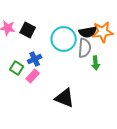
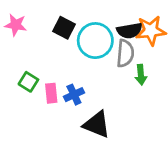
black square: (28, 30) -> (64, 28), moved
blue cross: (35, 59) -> (74, 95), moved
pink rectangle: (33, 76) -> (51, 93), turned -48

